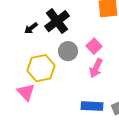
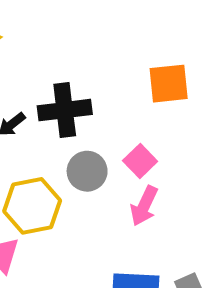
black cross: (57, 21) -> (65, 110), turned 30

